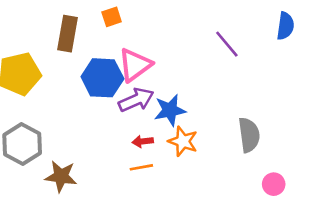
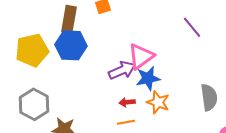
pink triangle: (135, 65) -> (141, 56), moved
blue hexagon: (102, 78) -> (71, 45), moved

